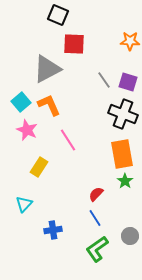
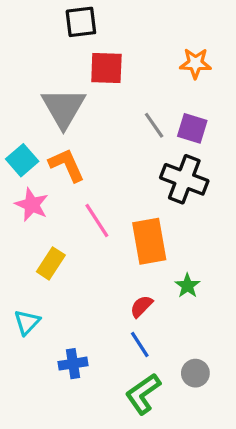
black square: (58, 15) -> (81, 22), turned -30
gray triangle: (47, 69) -> (63, 108), turned -32
orange rectangle: (122, 154) -> (149, 241), moved

